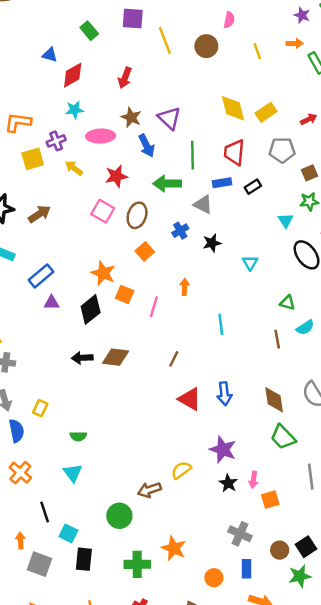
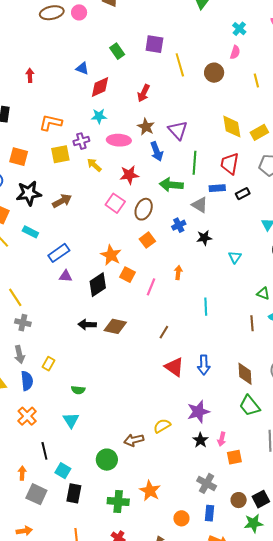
purple star: (223, 450) -> (198, 412), turned 30

